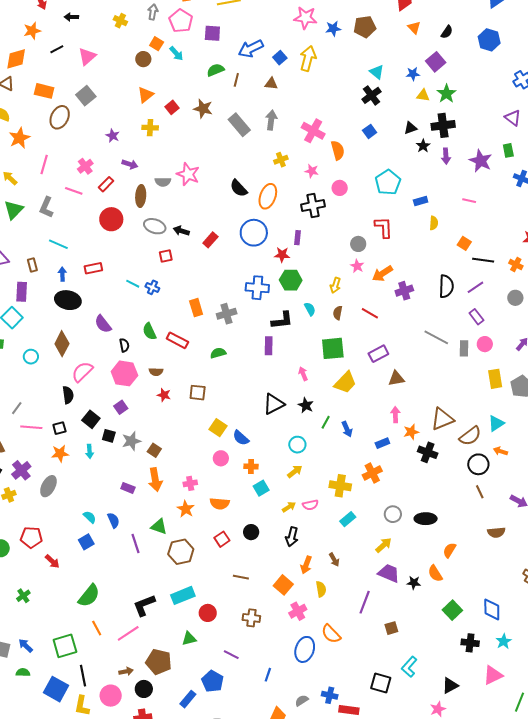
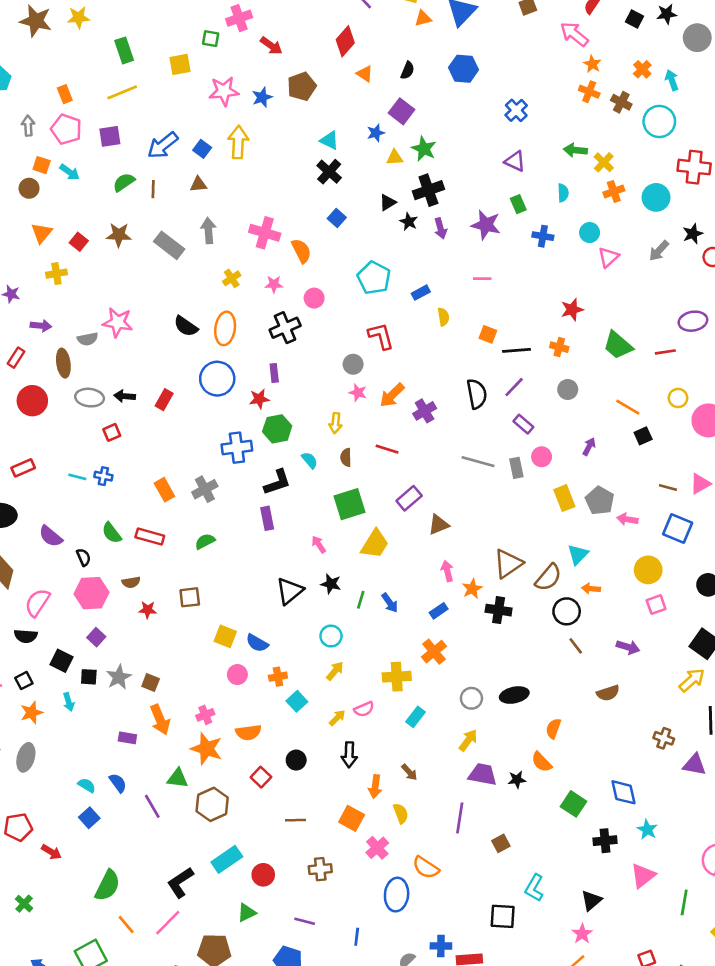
black semicircle: (68, 395) -> (26, 636), turned 114
orange star: (186, 509) -> (207, 749), size x1.4

